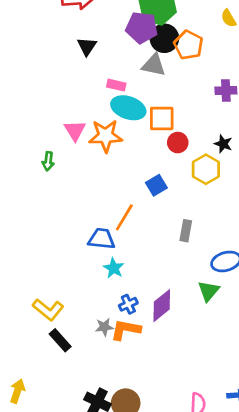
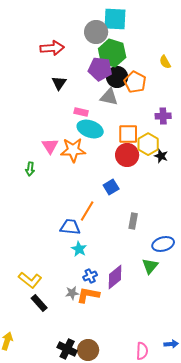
orange square: (162, 118) -> (128, 134), moved
red circle: (178, 143) -> (127, 155), size x1.5
yellow hexagon: (206, 169) -> (148, 144), moved

